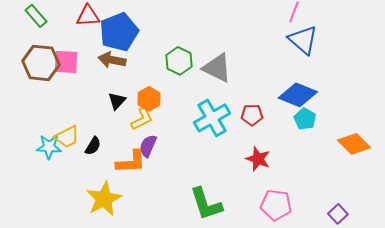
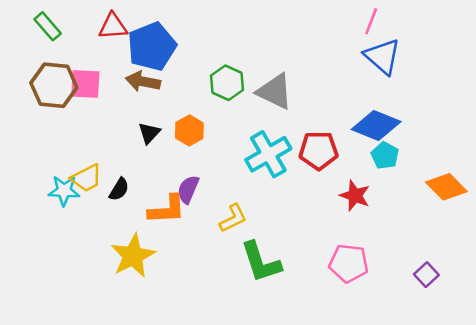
red pentagon: (252, 115) -> (319, 150), size x1.4
yellow L-shape: (142, 119) -> (233, 218), moved
red star: (258, 159) -> (355, 196), moved

